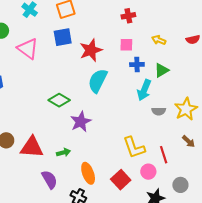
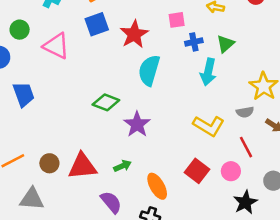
gray semicircle: (159, 111) -> (245, 112), moved
yellow L-shape: (134, 148) -> (209, 126), moved, turned -30
red square: (121, 180) -> (197, 171), moved

